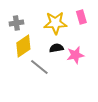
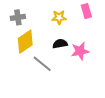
yellow star: (55, 23) -> (59, 17), size x0.6

